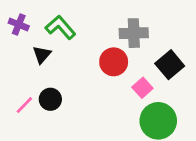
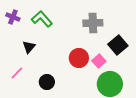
black triangle: (42, 55) -> (29, 47), moved
red circle: (114, 62) -> (79, 58), moved
black circle: (50, 99) -> (47, 82), moved

